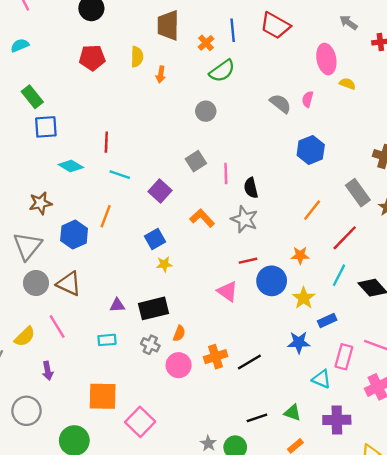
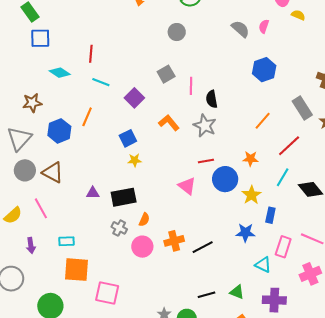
blue rectangle: (327, 320) -> (270, 215), turned -56
cyan rectangle: (107, 340) -> (66, 241), moved
pink square: (140, 422) -> (107, 293), turned -35

